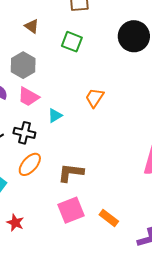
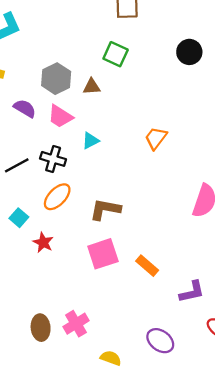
brown triangle: (32, 26) -> (92, 87), moved, turned -42
black circle: (134, 36) -> (189, 52), size x0.7
orange trapezoid: (95, 98) -> (156, 138), moved
red star: (15, 223) -> (43, 242), moved

